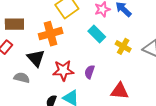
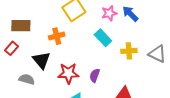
orange cross: (51, 34) -> (57, 36), size x0.7
yellow cross: (123, 46) -> (129, 51), turned -35

